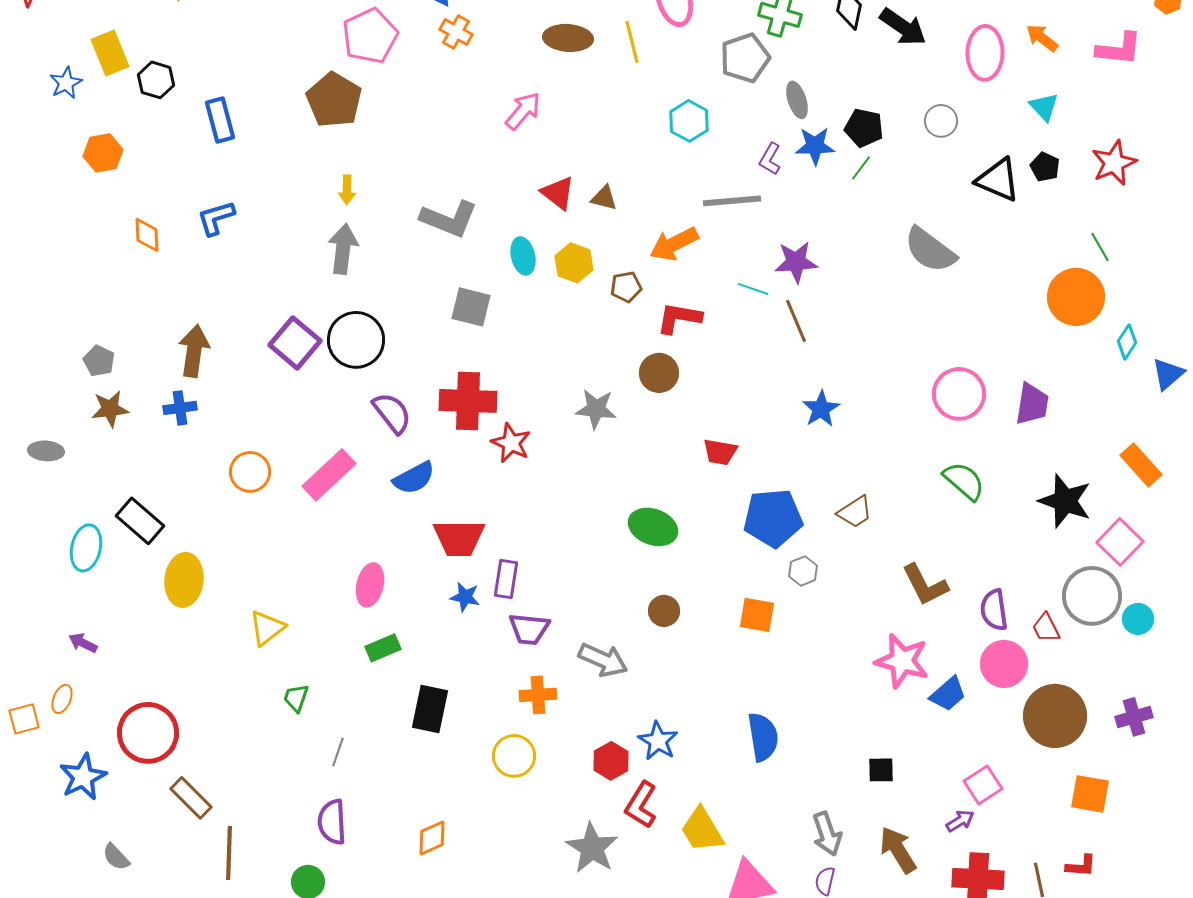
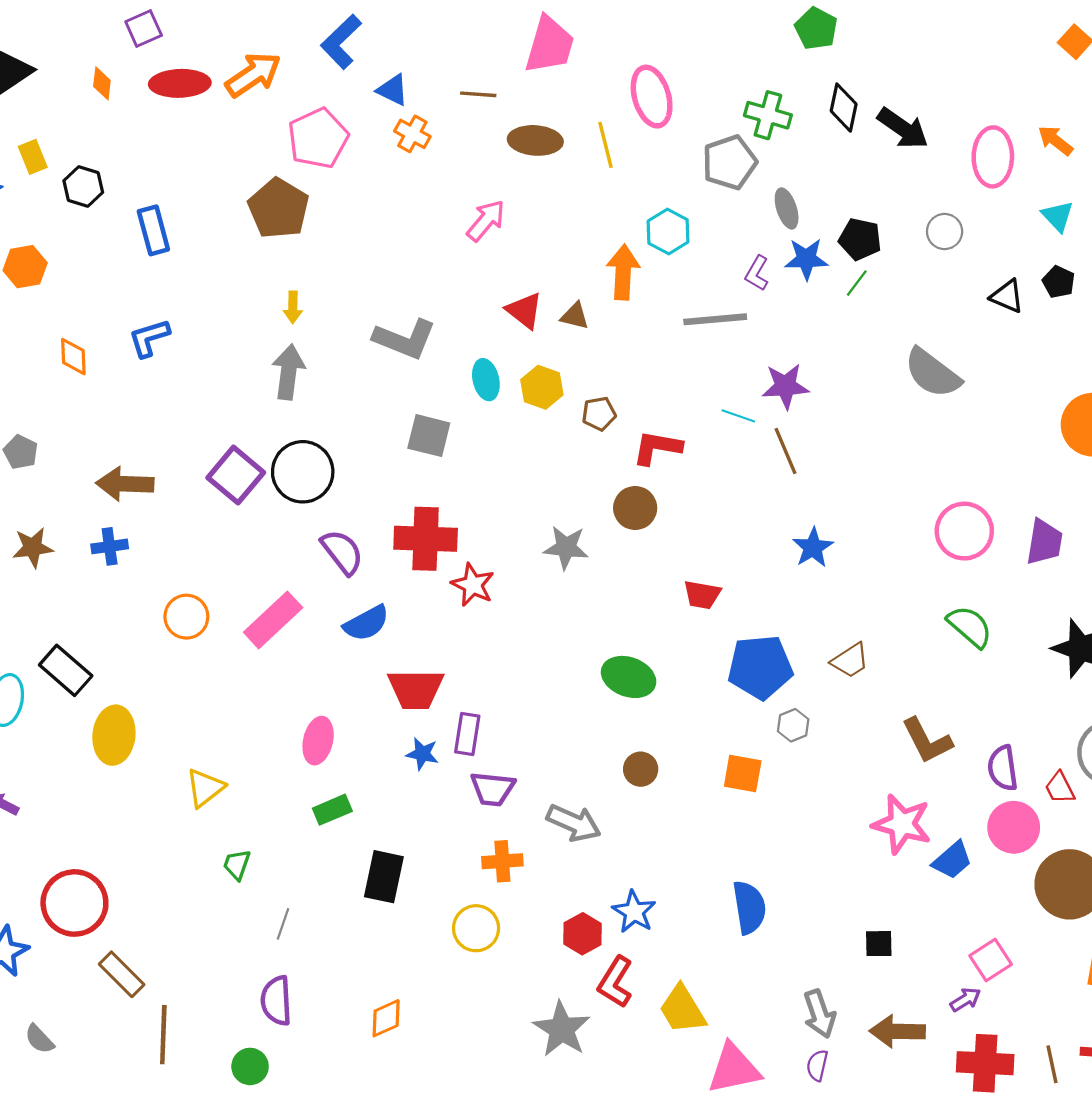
yellow rectangle: (110, 53) -> (33, 157), size x0.7
black triangle: (998, 180) -> (1007, 296), size x0.7
orange arrow: (674, 244) -> (623, 272), moved, turned 120
brown arrow: (194, 351) -> (125, 484), turned -96
gray pentagon: (99, 361) -> (21, 452), moved
brown arrow: (898, 850) -> (897, 1031), turned -57

